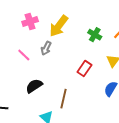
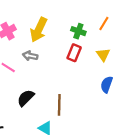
gray arrow: (46, 48) -> (30, 56), turned 88
red rectangle: (84, 68) -> (74, 53), moved

